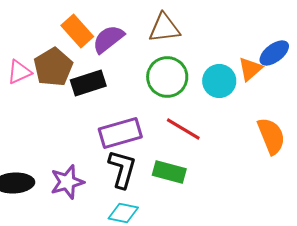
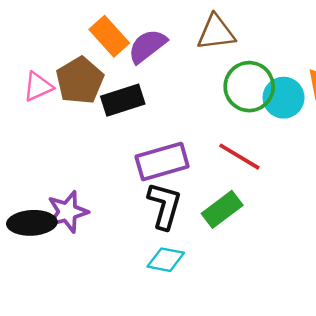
green circle: (167, 77) -> (249, 87), moved
green rectangle: (169, 172) -> (222, 209), turned -52
purple star: (67, 182) -> (68, 212), moved

